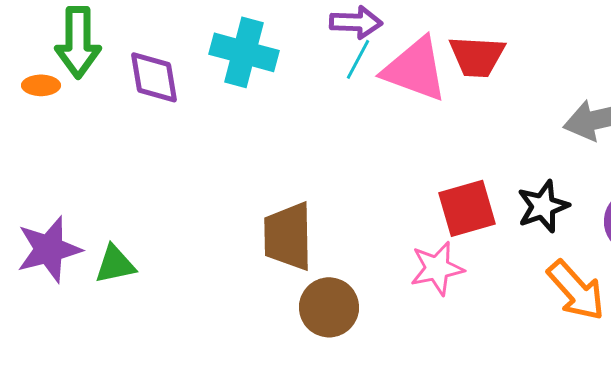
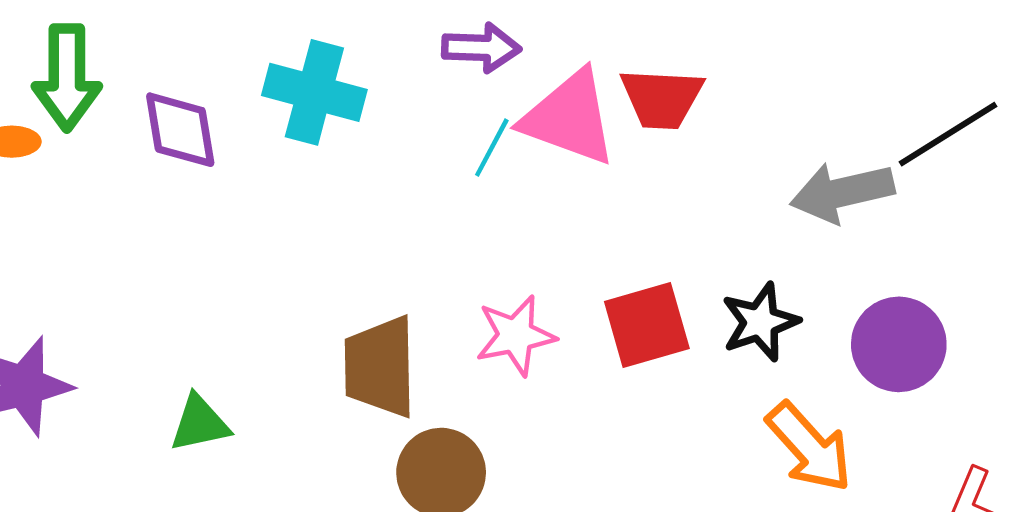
cyan line: (358, 59) -> (492, 148), moved
green triangle: (115, 264) -> (200, 423), moved
pink star: (437, 268) -> (516, 335), moved

